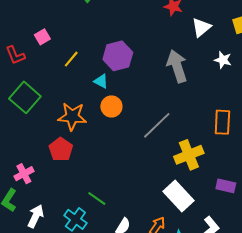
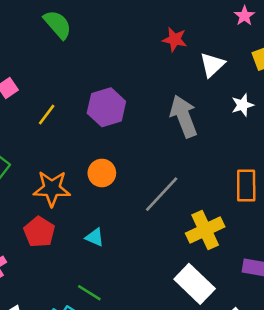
white star: (223, 60) -> (242, 105), turned -30
cyan triangle: (101, 81) -> (95, 237), moved

